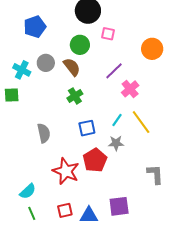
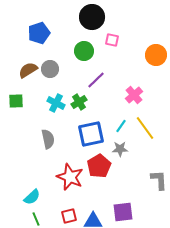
brown semicircle: (72, 67) -> (28, 70), moved, turned -84
cyan cross: (22, 70) -> (56, 103), moved
purple line: (114, 71) -> (96, 80), moved
blue square: (87, 128) -> (91, 134), size x1.5

